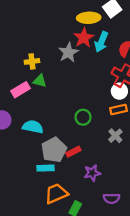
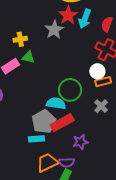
white circle: (119, 91) -> (97, 71), moved
green circle: (83, 117) -> (70, 90), size x1.5
cyan semicircle: (33, 127) -> (56, 103), moved
red rectangle: (73, 152) -> (62, 123), size x1.6
purple semicircle: (112, 198) -> (67, 162), moved

